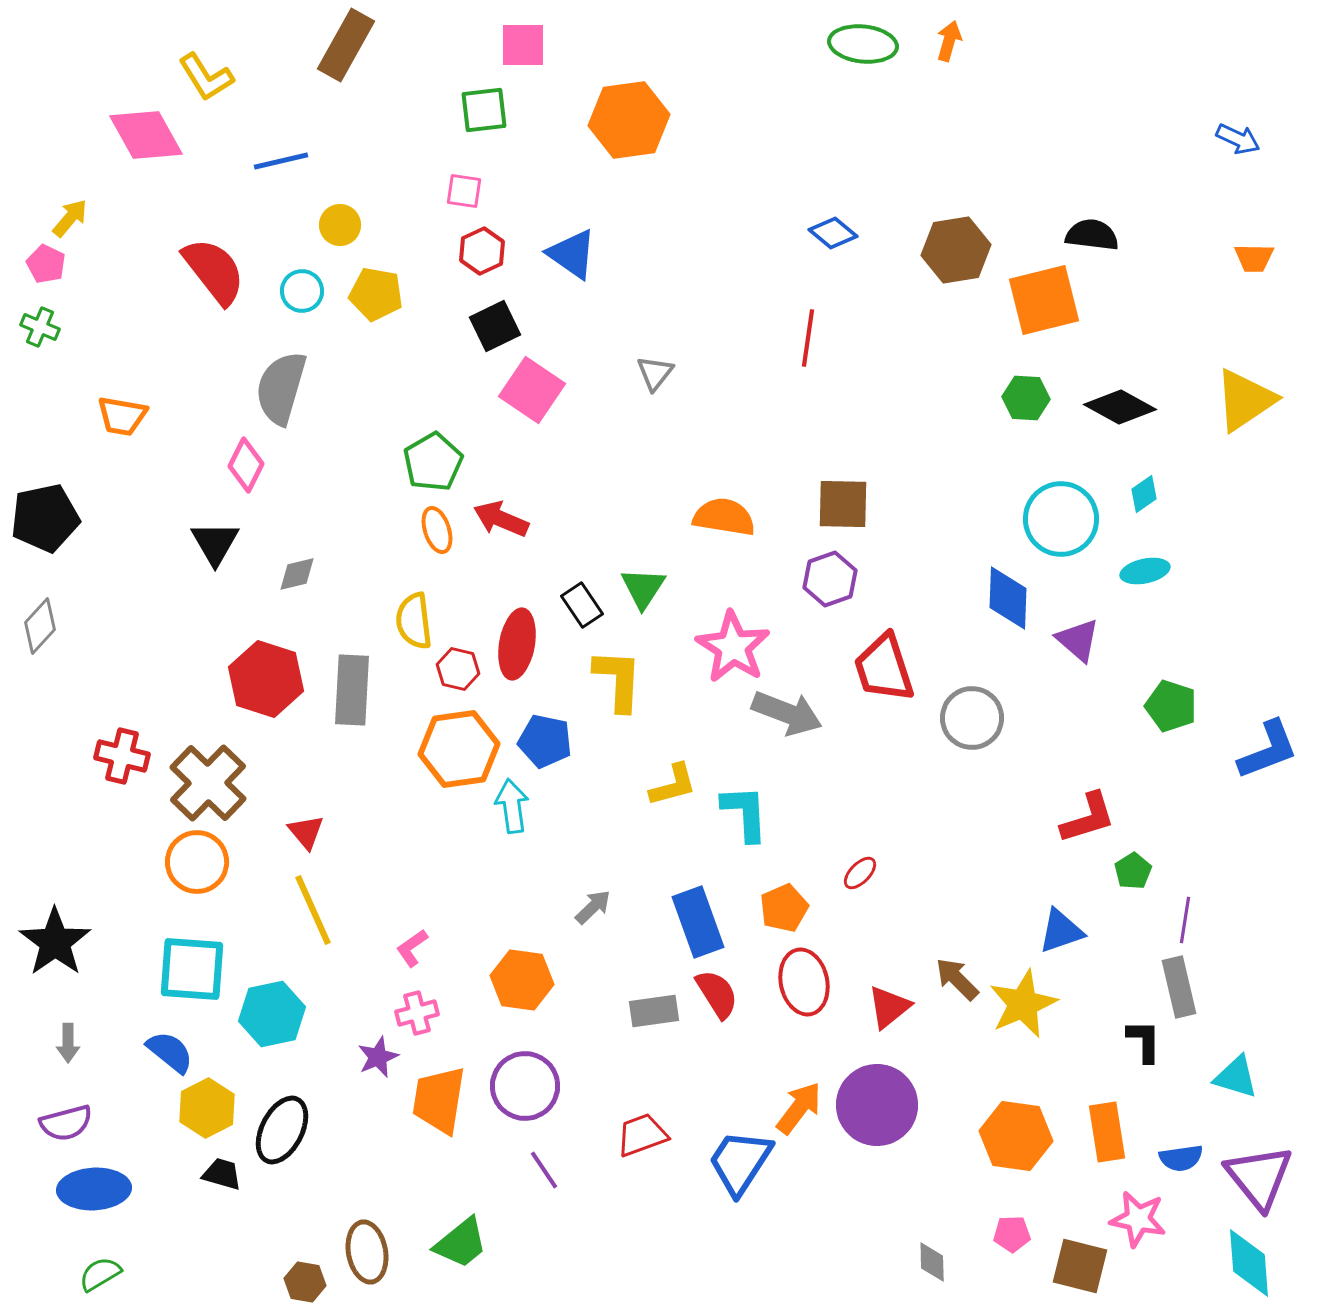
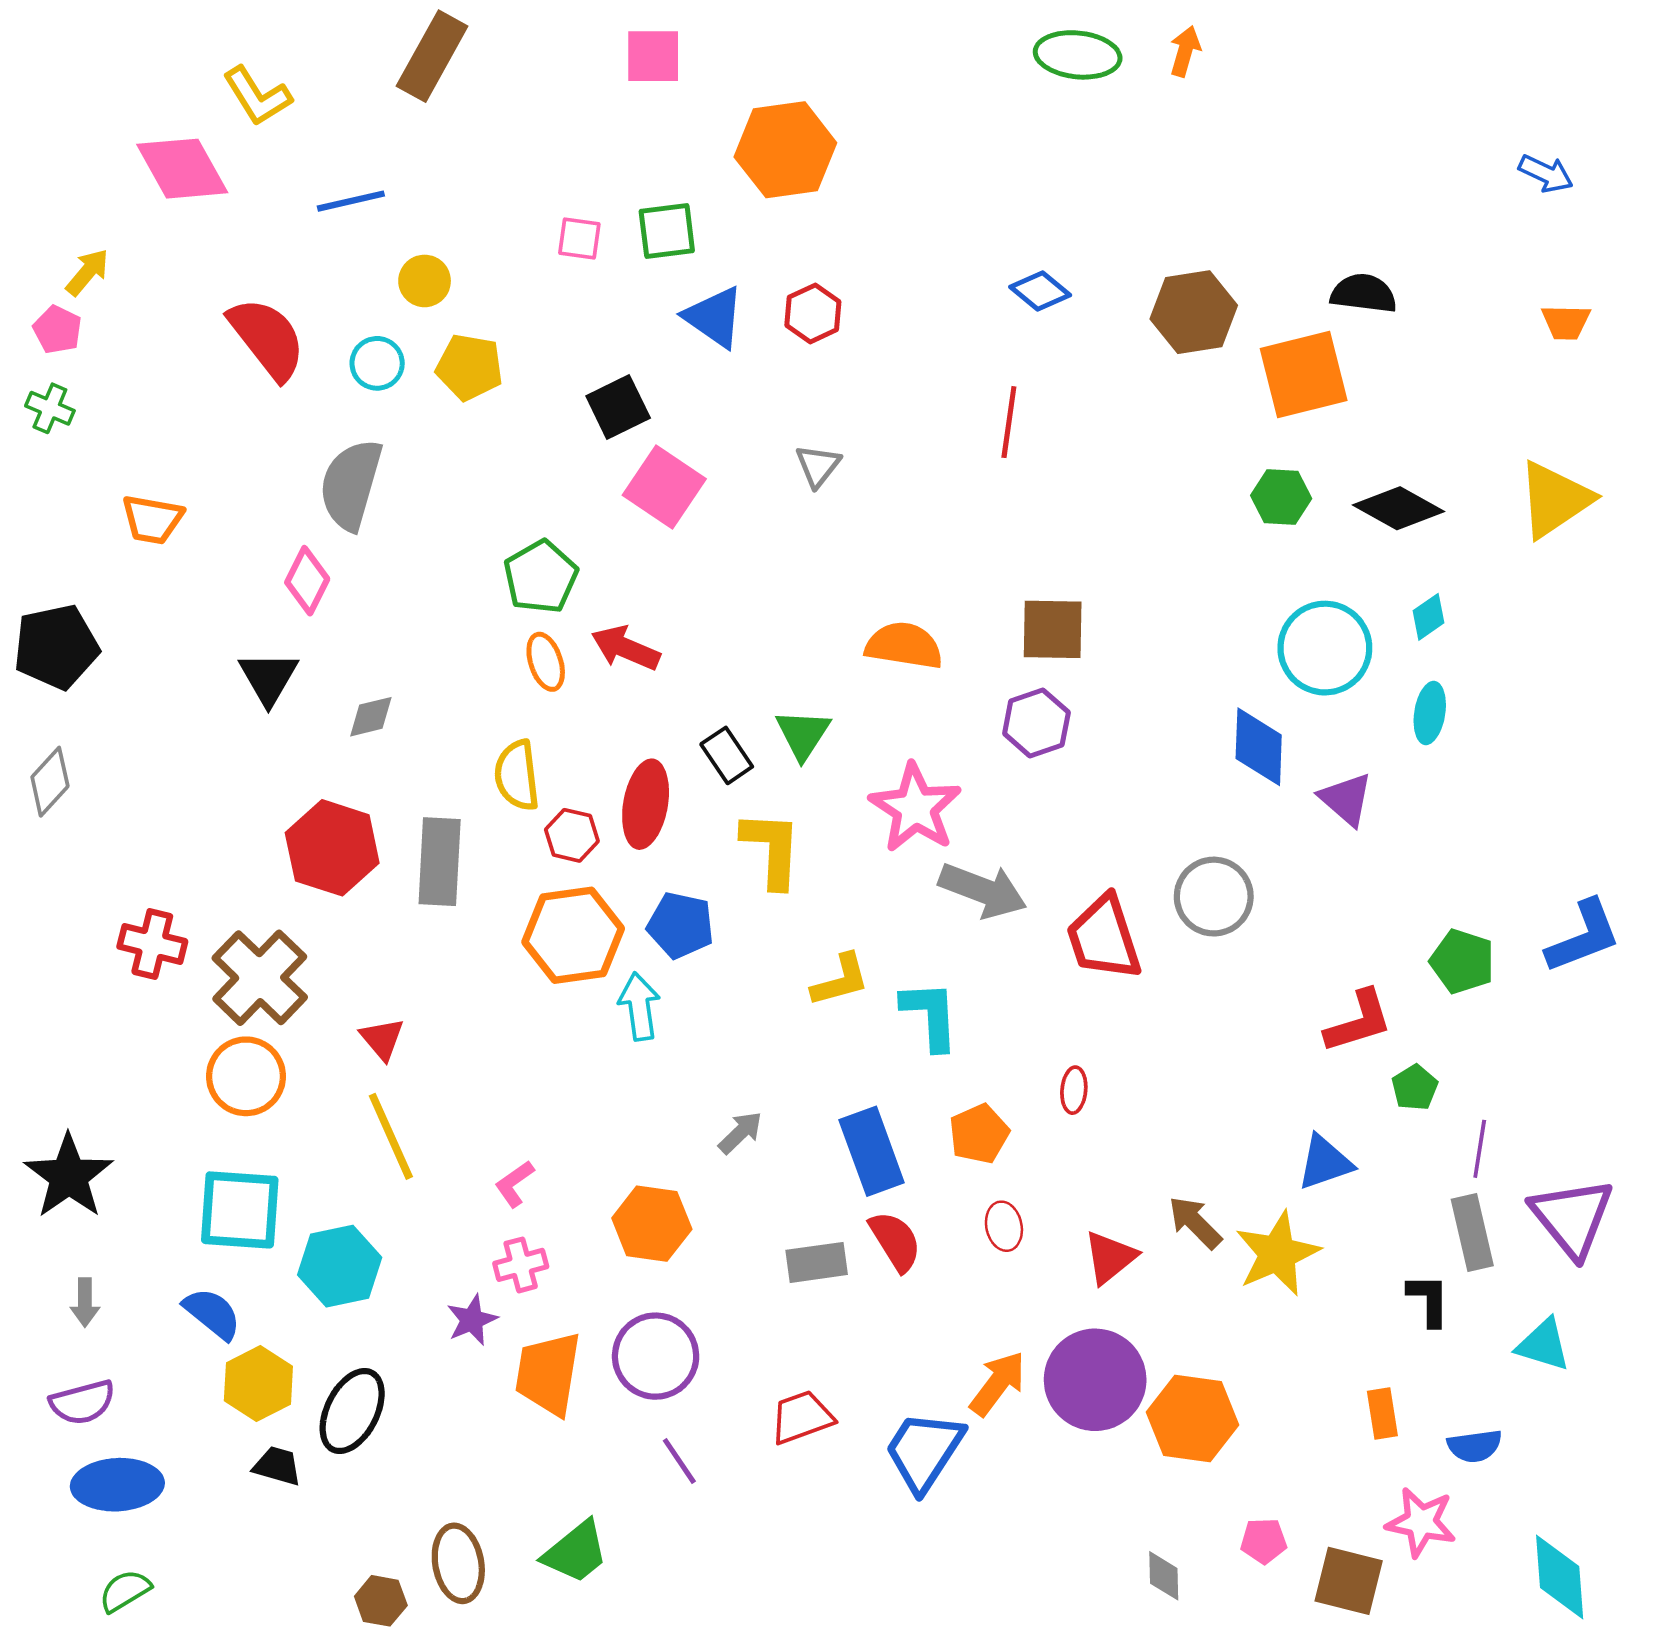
green square: (484, 110) -> (667, 231), moved
red hexagon: (482, 251) -> (813, 313), moved
cyan ellipse: (1145, 571) -> (1430, 713), turned -69
red trapezoid: (884, 668) -> (1104, 938), moved
green pentagon: (1171, 706) -> (1462, 961), moved
red ellipse: (860, 873) -> (1074, 1090), turned -39
red ellipse: (804, 982) -> (1004, 1226), size x0.6
orange rectangle: (1107, 1132) -> (1382, 1414), size x0.7
orange hexagon: (1016, 1136) -> (1192, 1419), moved
purple triangle: (1259, 1177) -> (1572, 1217), moved

